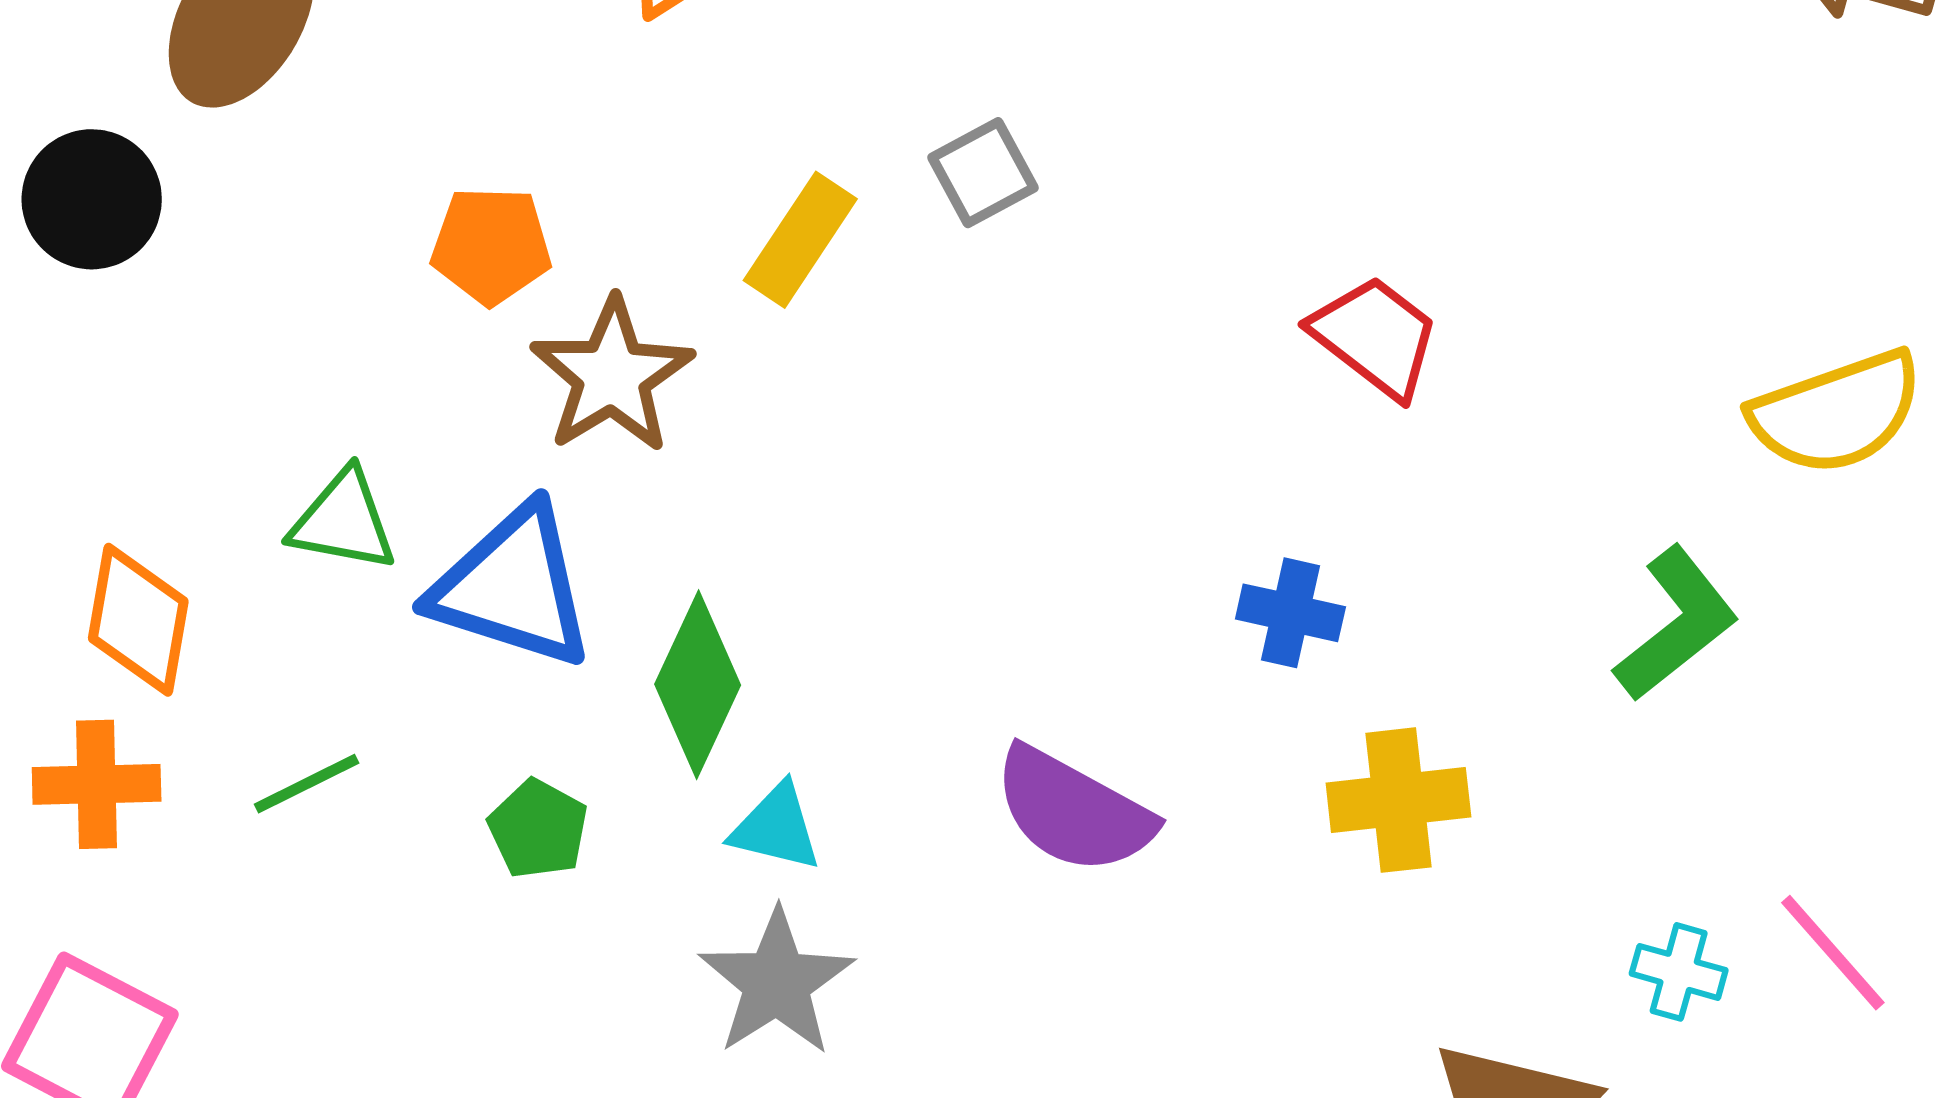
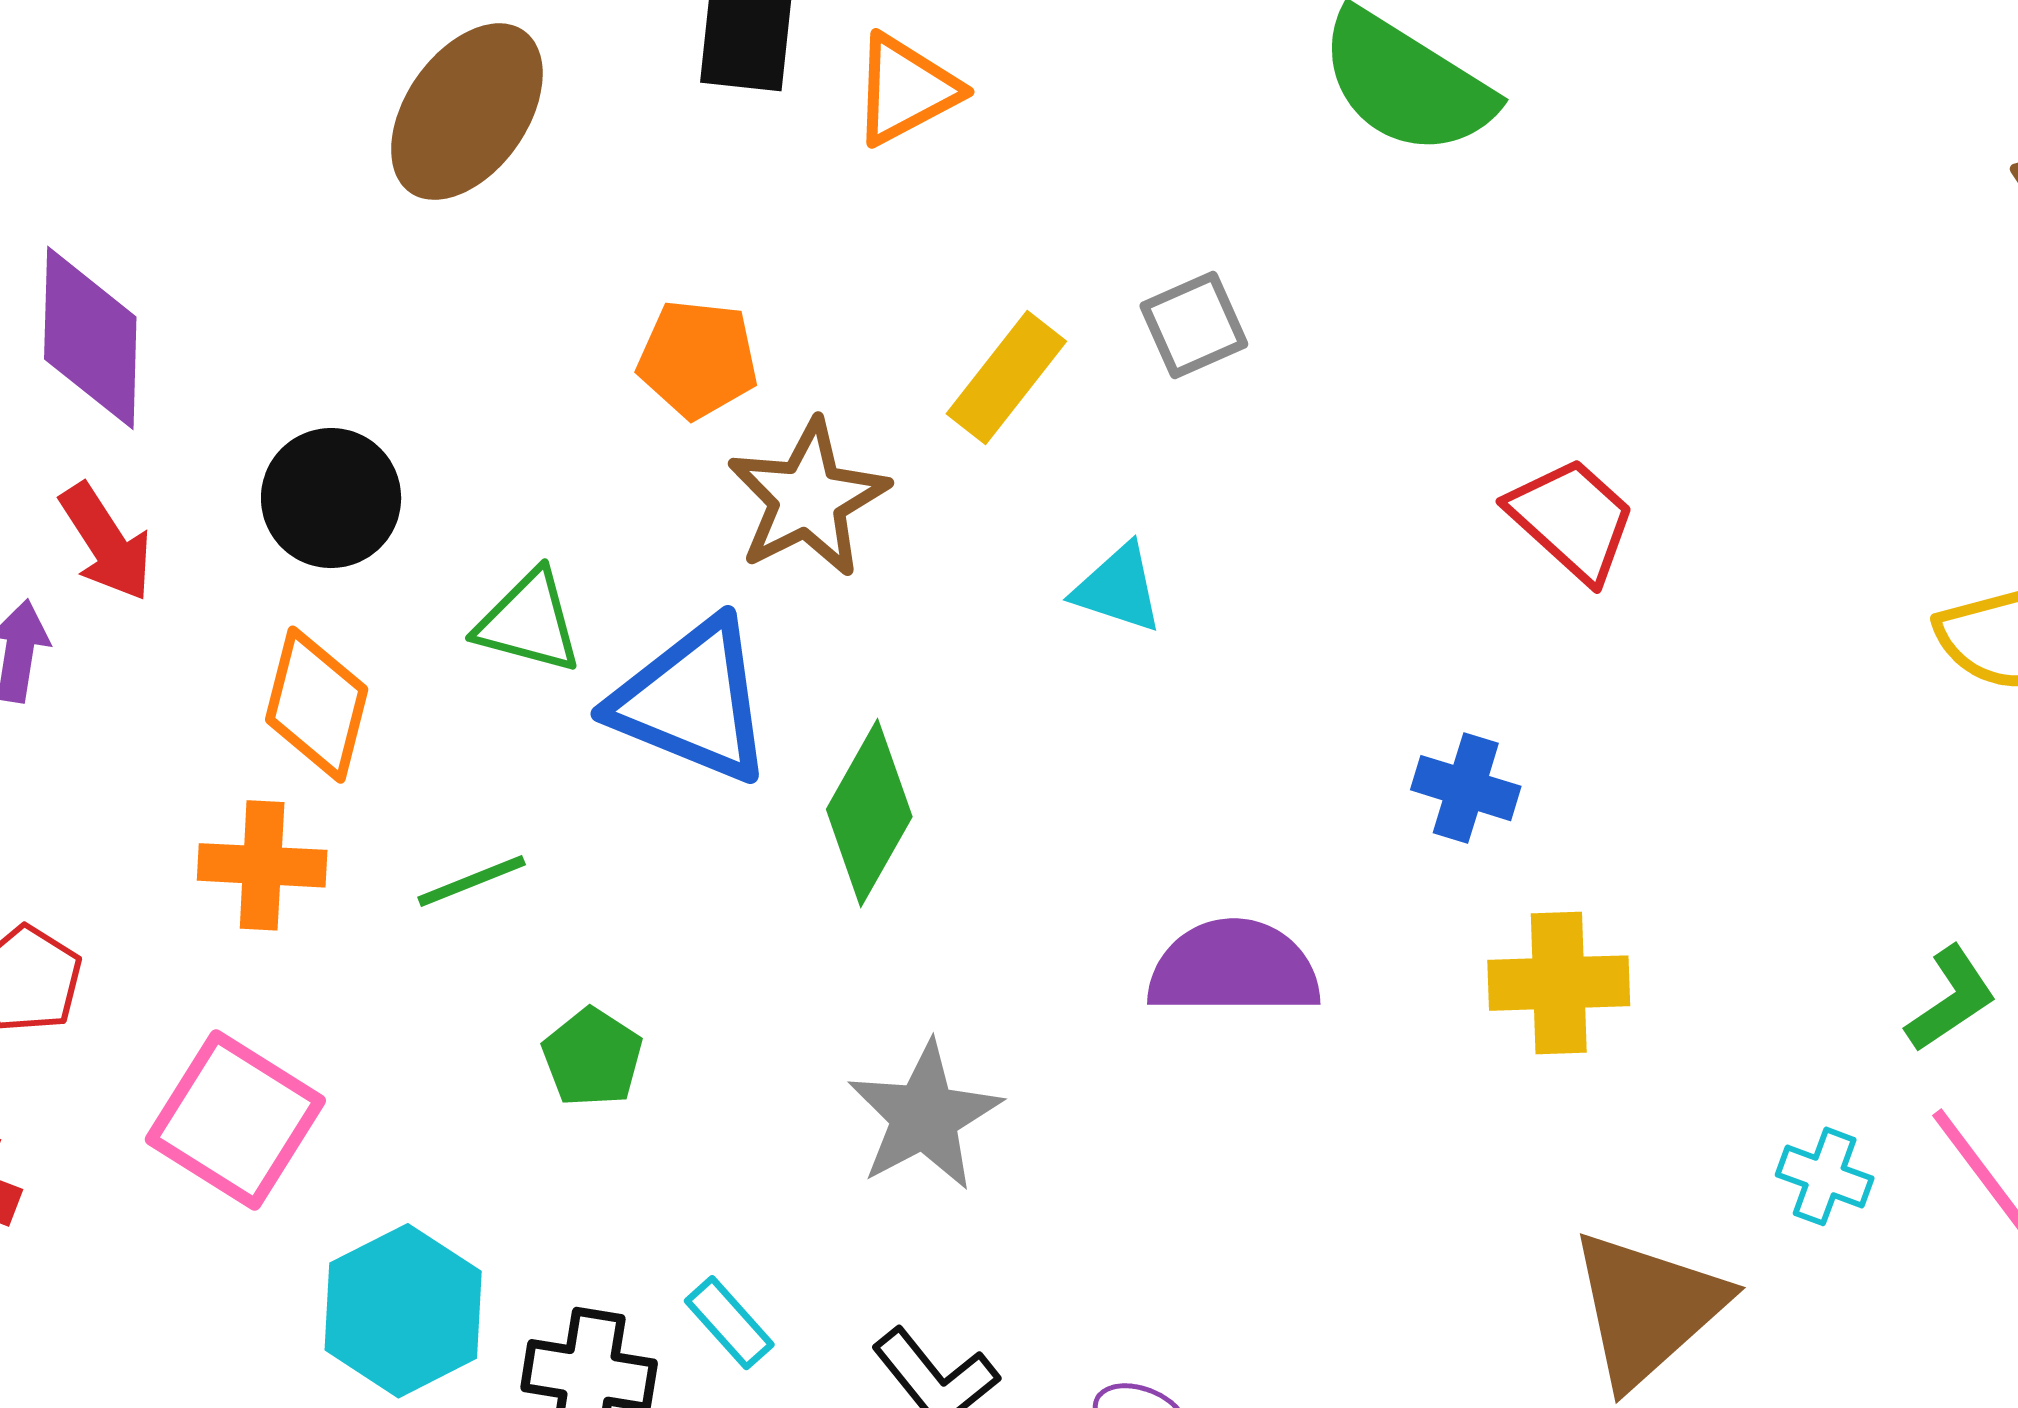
black circle: (92, 199) -> (331, 498), moved
green L-shape: (1676, 624) -> (1951, 999), moved, size x0.7
purple semicircle: (1073, 811) -> (1234, 968), turned 147
cyan triangle: (776, 827) -> (1118, 588), moved
green pentagon: (538, 829) -> (592, 1057), moved

